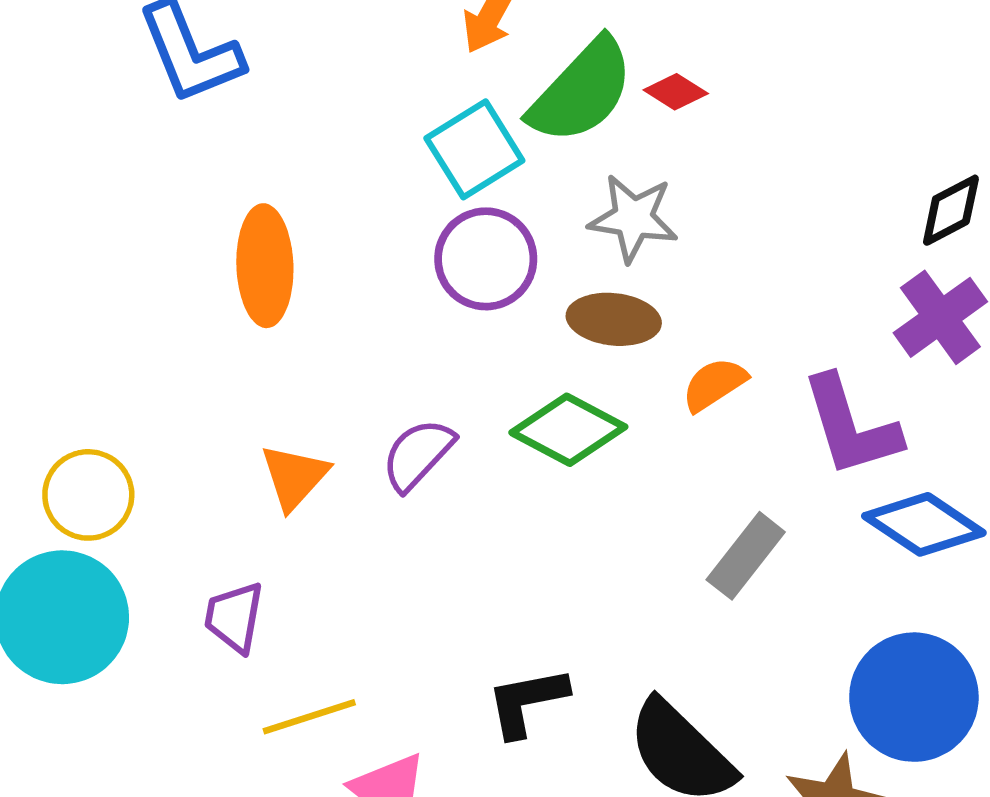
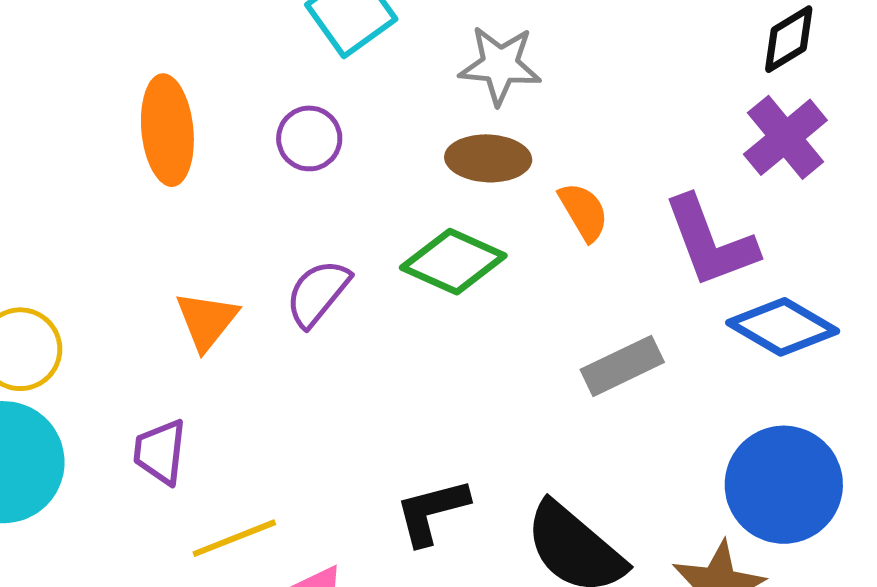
purple circle: (486, 259) -> (309, 138), moved, size x0.7
orange semicircle: (714, 384) -> (584, 212), turned 96
gray rectangle: (746, 556) -> (622, 366), turned 30

